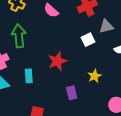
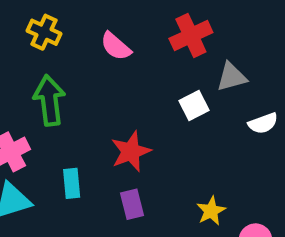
yellow star: (94, 76) -> (211, 211), moved
purple rectangle: (72, 93) -> (132, 204), moved

